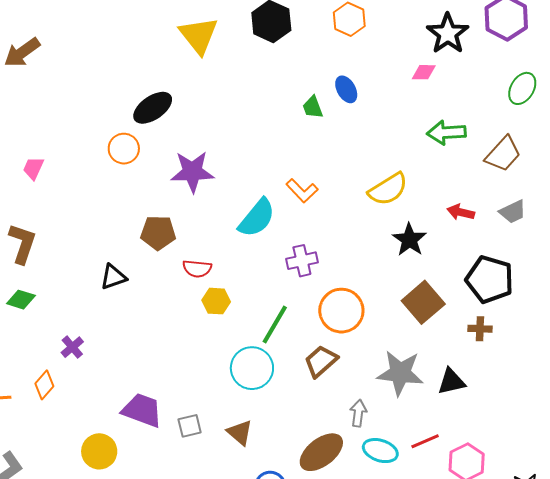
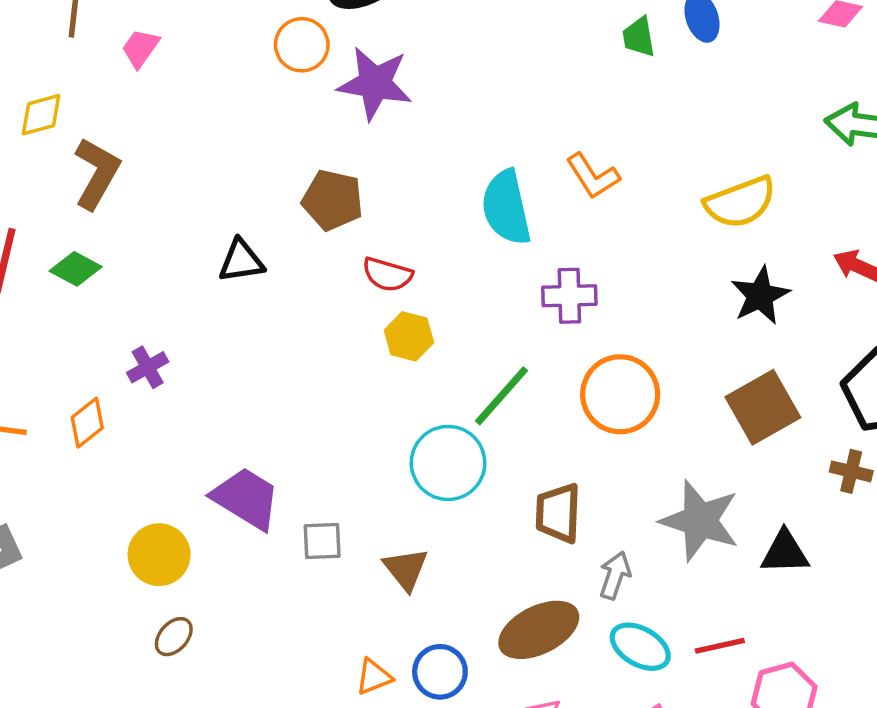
purple star: (192, 172) -> (375, 83), moved
cyan semicircle: (257, 218) -> (506, 208), turned 117
brown trapezoid: (321, 361) -> (558, 513), moved, turned -57

